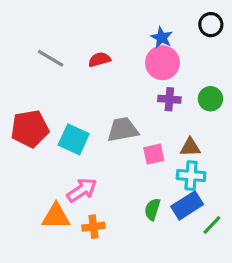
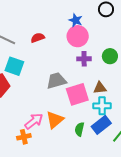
cyan square: (74, 139) -> (14, 66), moved
pink square: (154, 154) -> (77, 94), size x1.6
orange triangle: (56, 216) -> (55, 120), moved, turned -36
orange cross: (93, 227) -> (24, 137), moved

